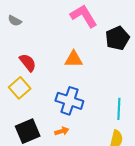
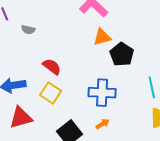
black pentagon: (117, 38) -> (122, 54), moved
orange triangle: (74, 59) -> (102, 37), moved

